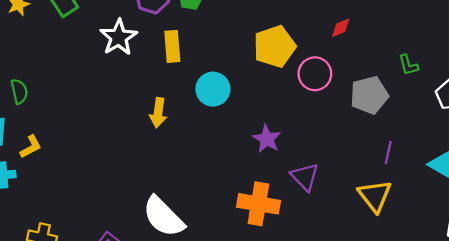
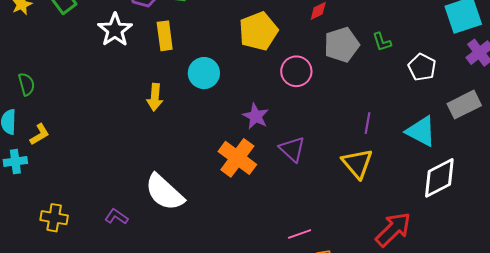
pink circle: (315, 74) -> (296, 71), moved
gray pentagon: (369, 95) -> (342, 45), moved
orange cross: (258, 204) -> (237, 158), moved, turned 30

